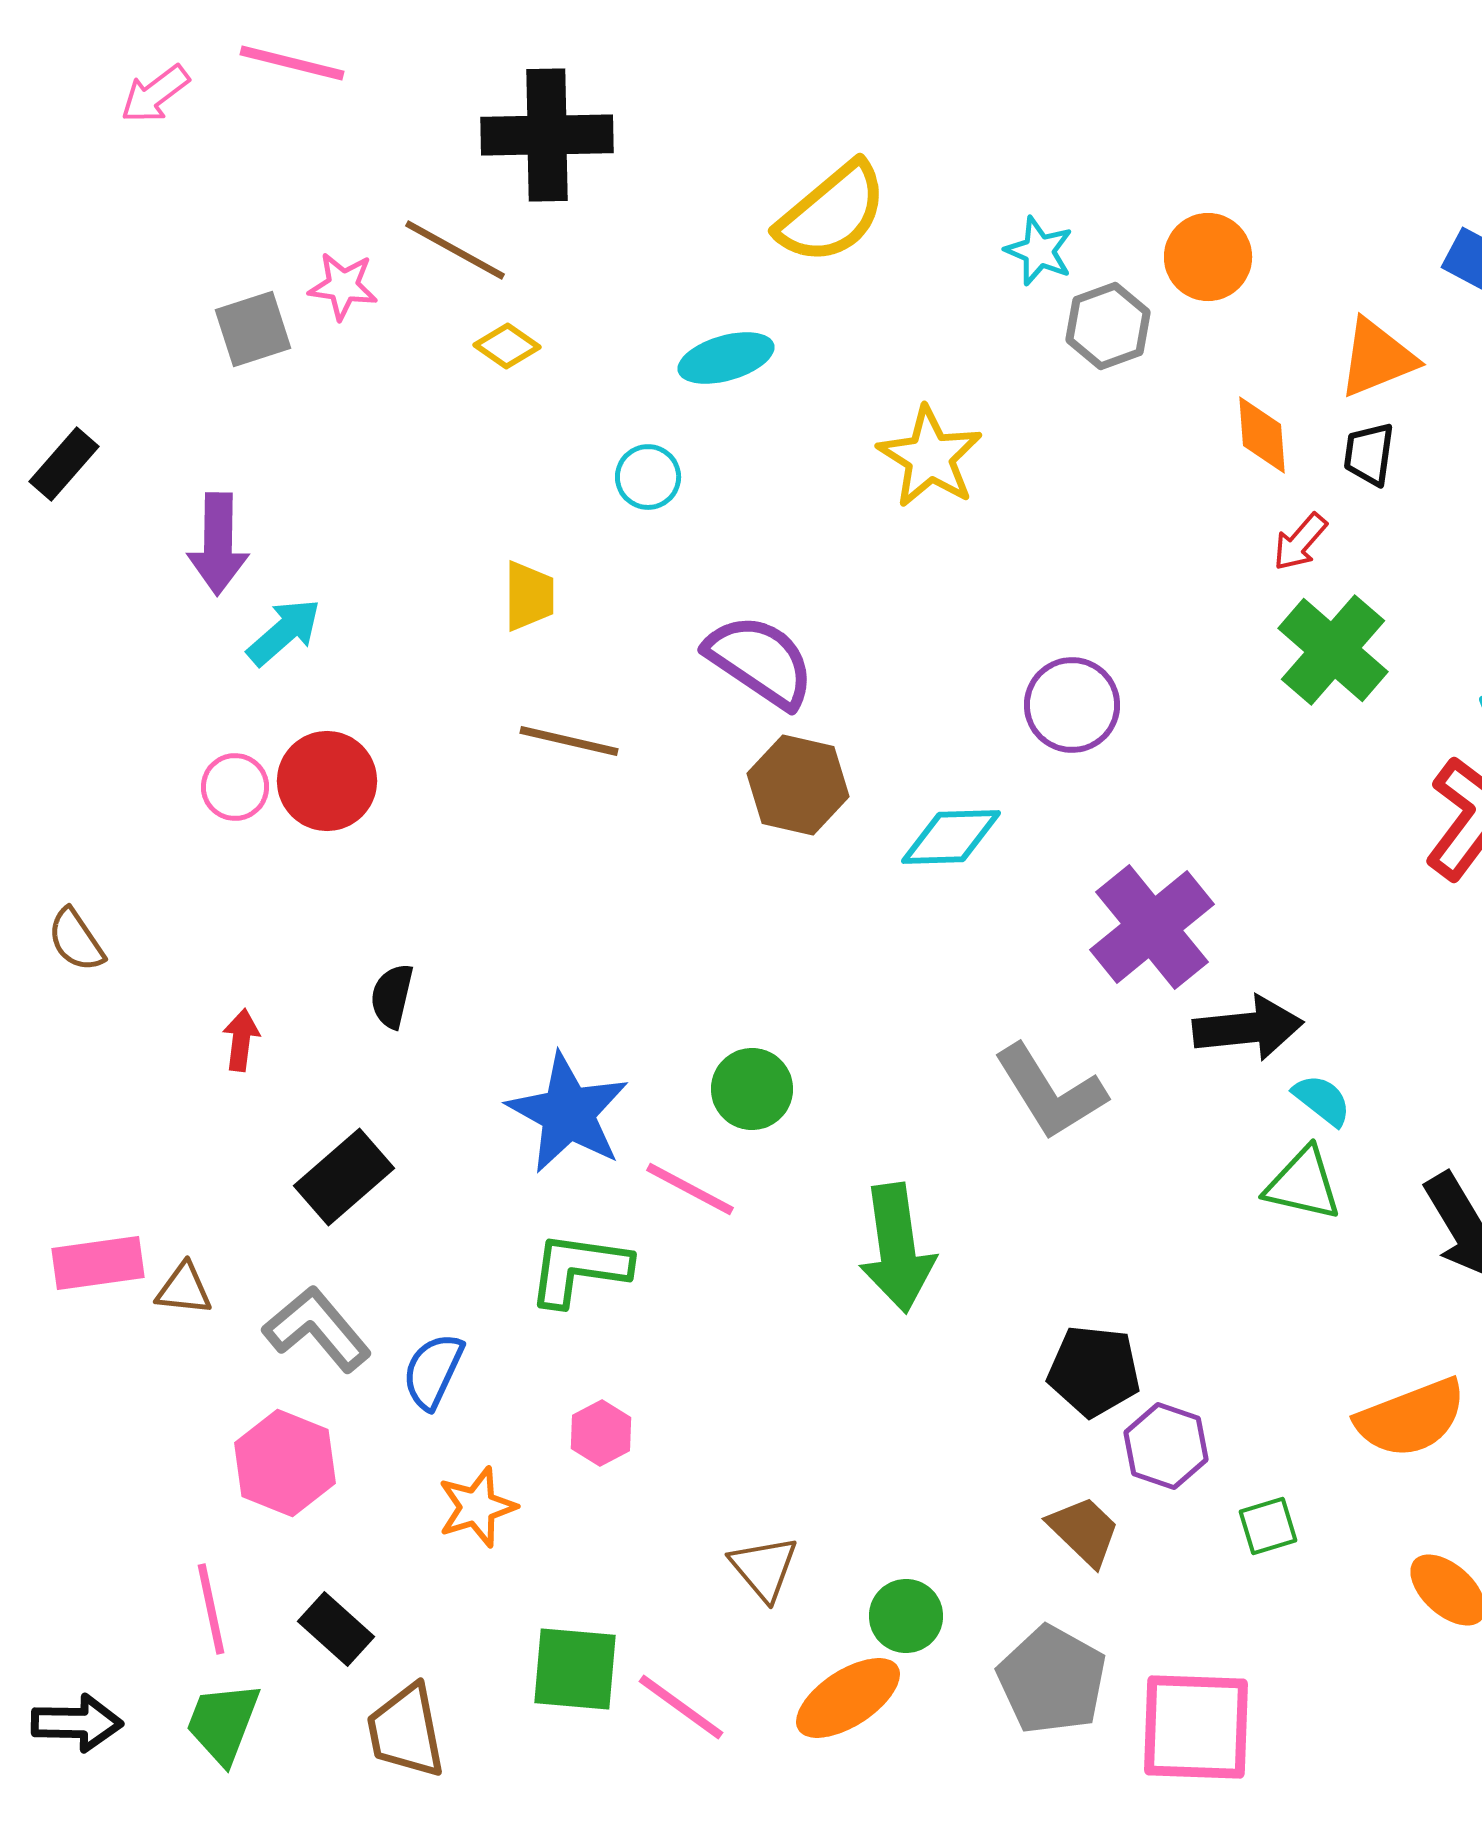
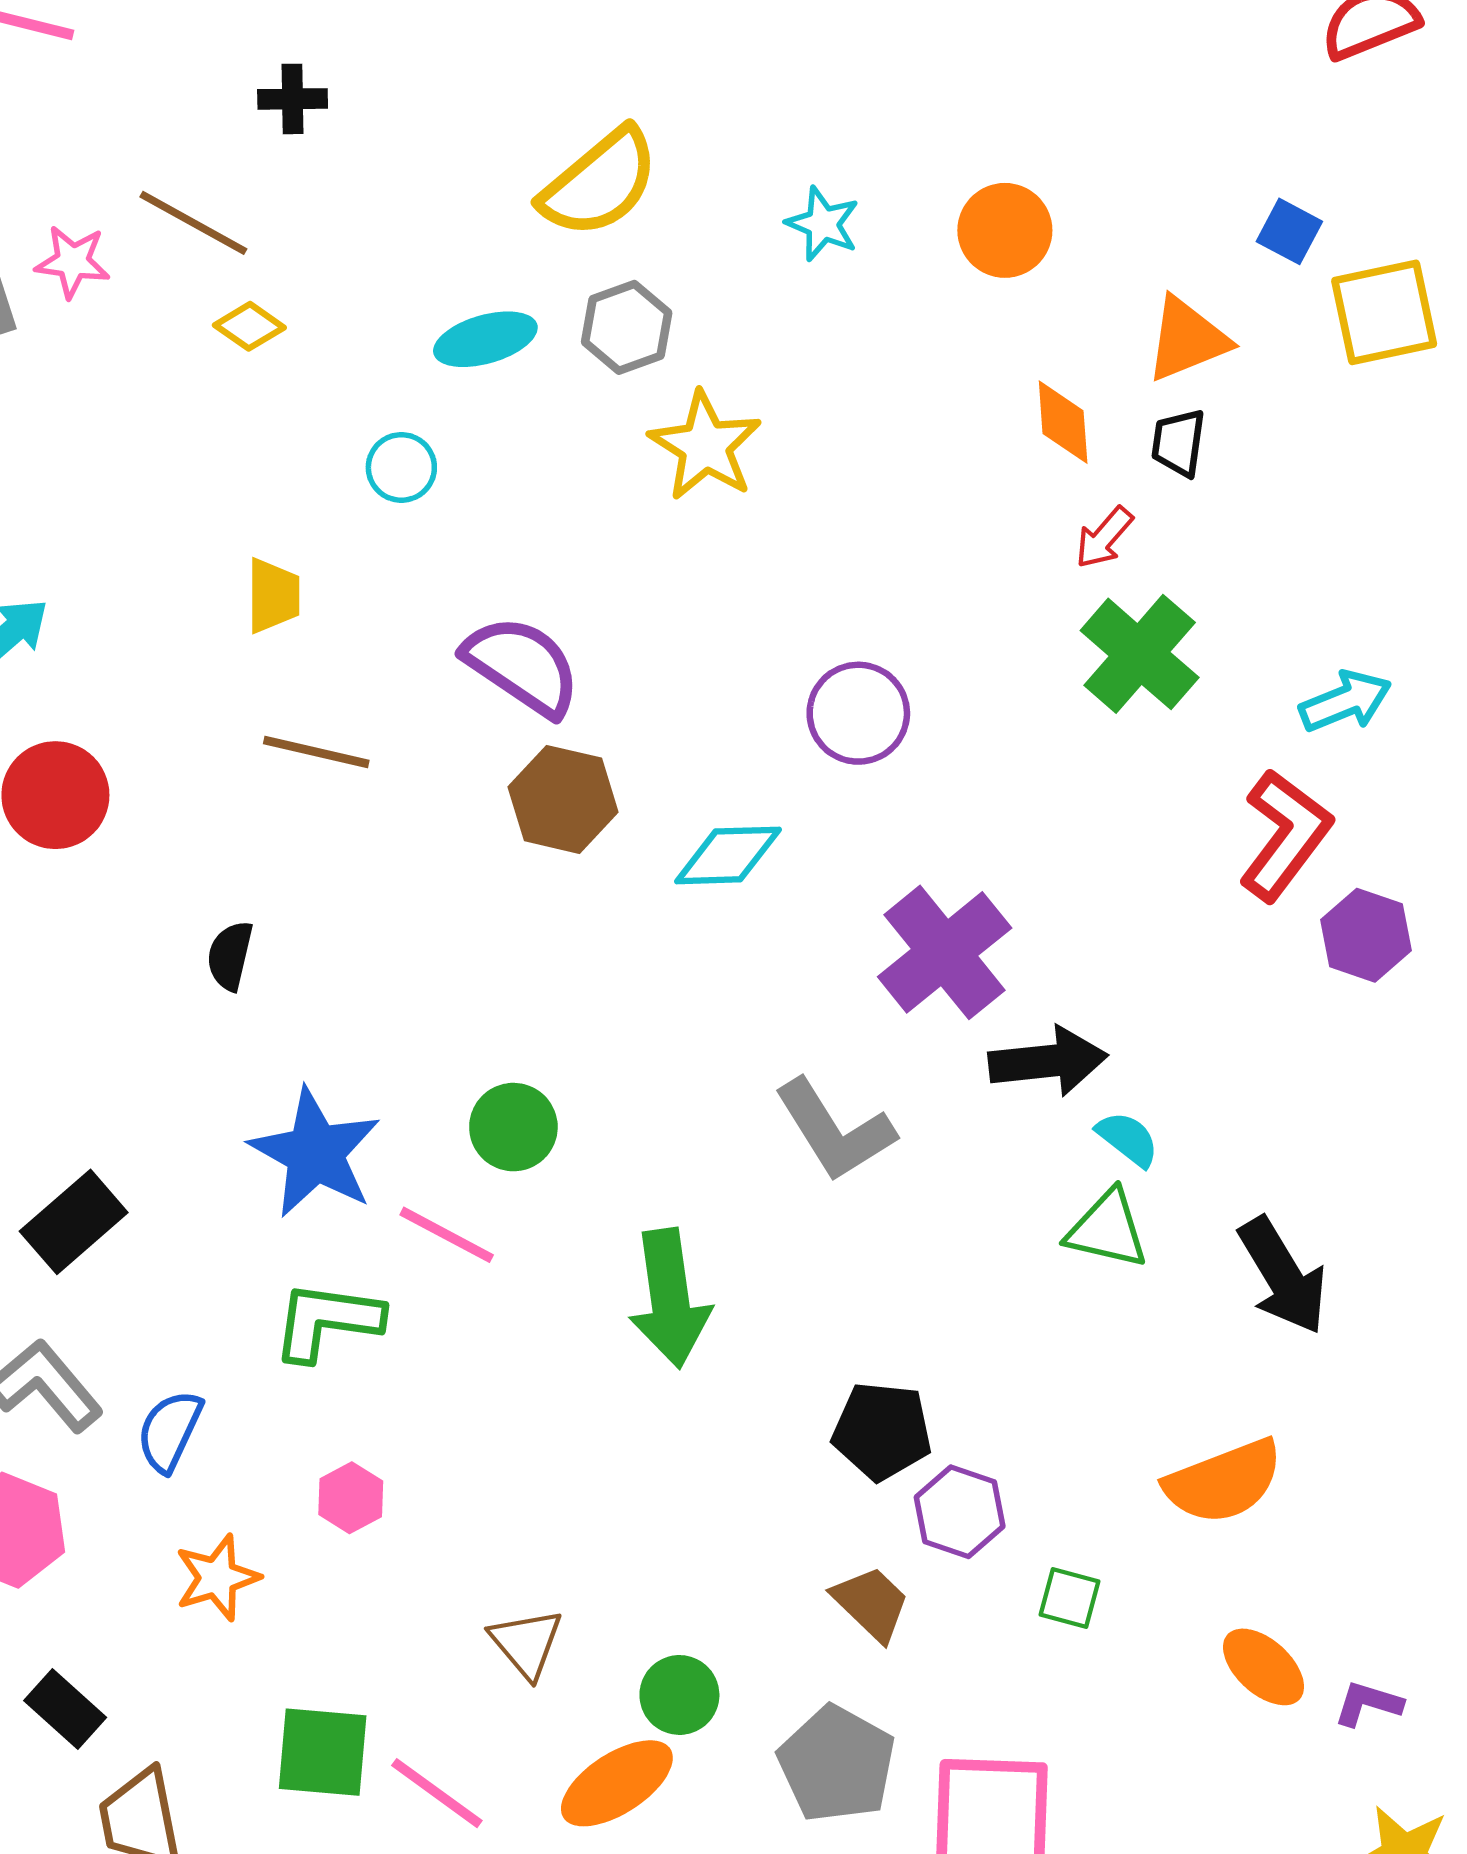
black cross: (547, 135) -> (293, 99), size x0.5
gray hexagon: (1108, 326) -> (627, 327), moved
black semicircle: (392, 996) -> (230, 956), moved
green square: (1268, 1526) -> (1070, 1598), turned 32

